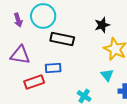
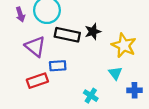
black star: (102, 25) -> (93, 32), moved
purple triangle: (20, 55) -> (35, 46), moved, turned 30

